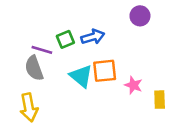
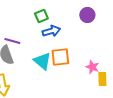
green square: (65, 39) -> (41, 16), moved
pink star: (133, 85) -> (92, 67), moved

